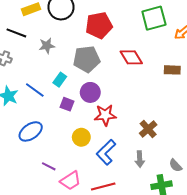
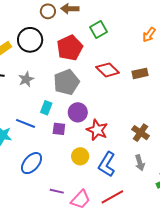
green square: (154, 18) -> (98, 30), moved, size x0.7
brown rectangle: (172, 70) -> (140, 73), moved
red star: (105, 115) -> (97, 130), turned -30

